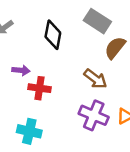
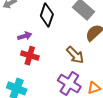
purple arrow: (21, 70) -> (25, 36), moved, turned -32

